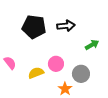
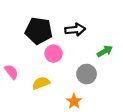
pink circle: (56, 64) -> (54, 54), moved
gray circle: (81, 74) -> (87, 74), moved

